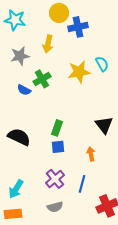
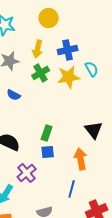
blue cross: (78, 27) -> (68, 50), moved
green cross: (42, 79) -> (41, 73), moved
orange arrow: (91, 154) -> (81, 159), size x1.5
purple cross: (55, 179) -> (27, 173), moved

